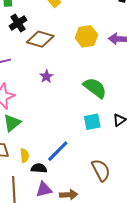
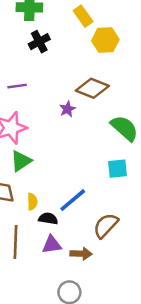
yellow hexagon: (86, 36) -> (105, 40), moved
brown diamond: (40, 39) -> (92, 88), moved
brown semicircle: (101, 170) -> (106, 225), moved, turned -115

